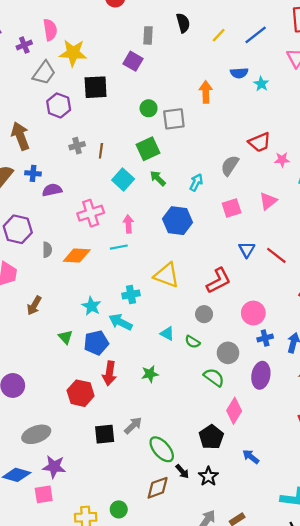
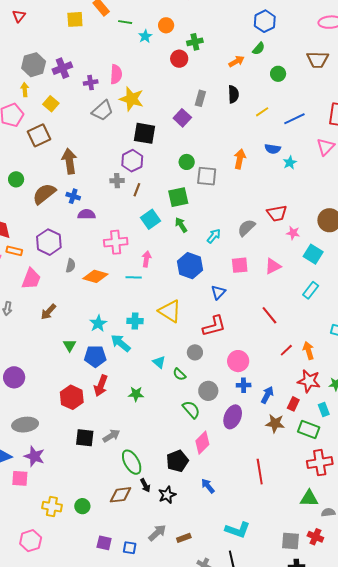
purple hexagon: (59, 105) -> (132, 161), moved
blue triangle: (247, 250) -> (218, 292), moved

